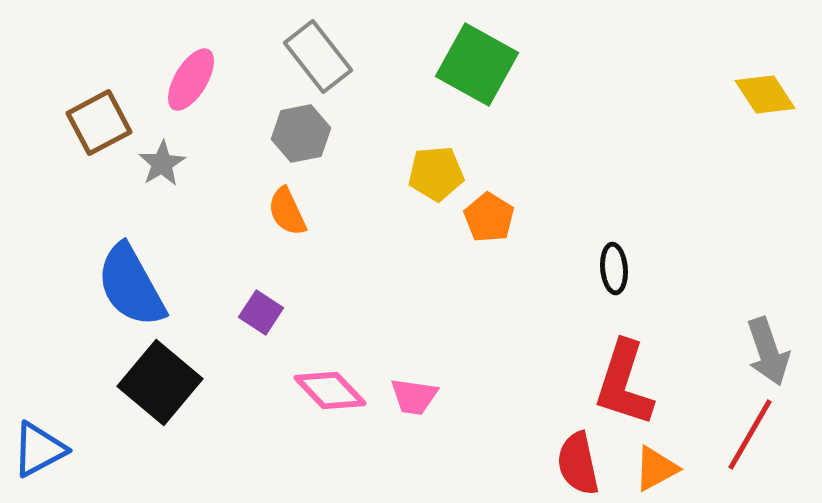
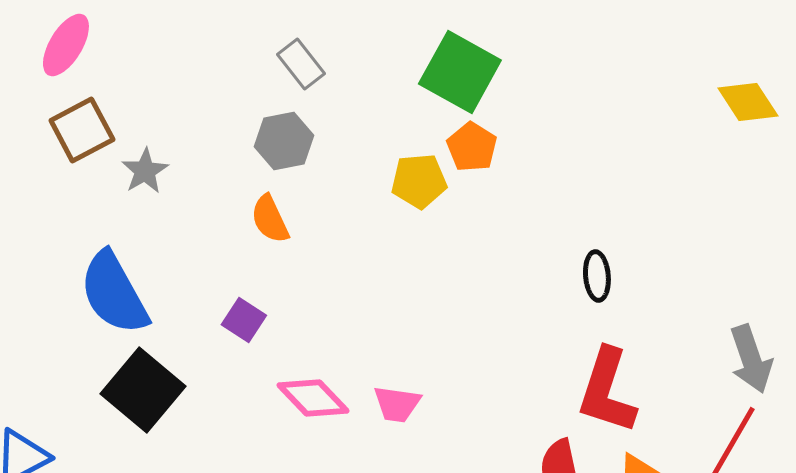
gray rectangle: (318, 57) -> (301, 64), size x0.7
pink ellipse: (191, 80) -> (66, 45), moved
orange pentagon: (489, 218) -> (472, 147), moved

